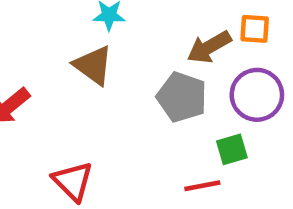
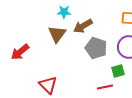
brown arrow: (209, 47) -> (83, 26), moved
brown triangle: (93, 65) -> (57, 34), turned 30

